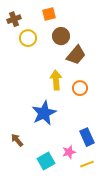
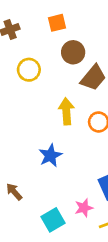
yellow circle: (28, 38) -> (29, 70), moved
blue star: (44, 113) -> (50, 156), size x0.7

